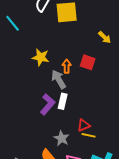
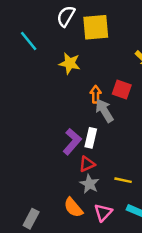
yellow star: (41, 57) -> (70, 63), moved
gray arrow: (59, 79) -> (104, 111), moved
red triangle: (84, 125) -> (87, 164), moved

